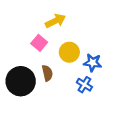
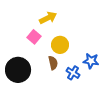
blue star: (93, 63) -> (91, 61), moved
brown semicircle: (47, 73) -> (53, 63), moved

